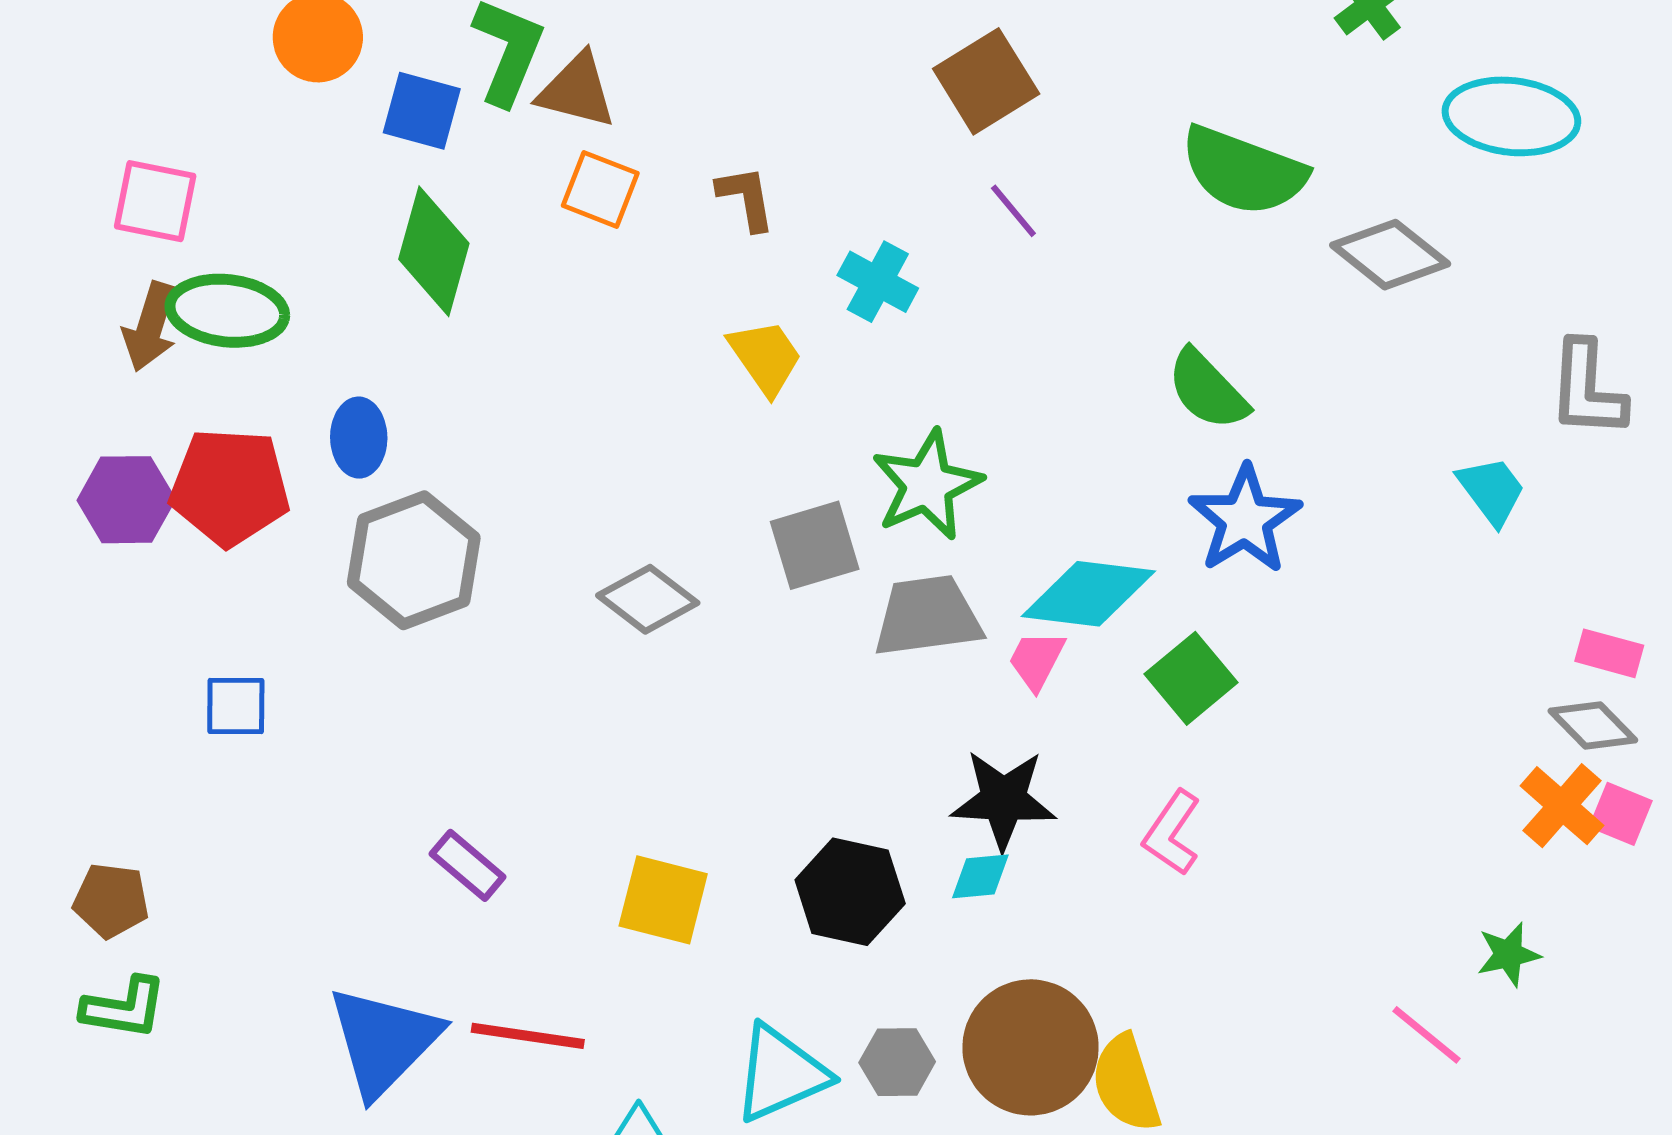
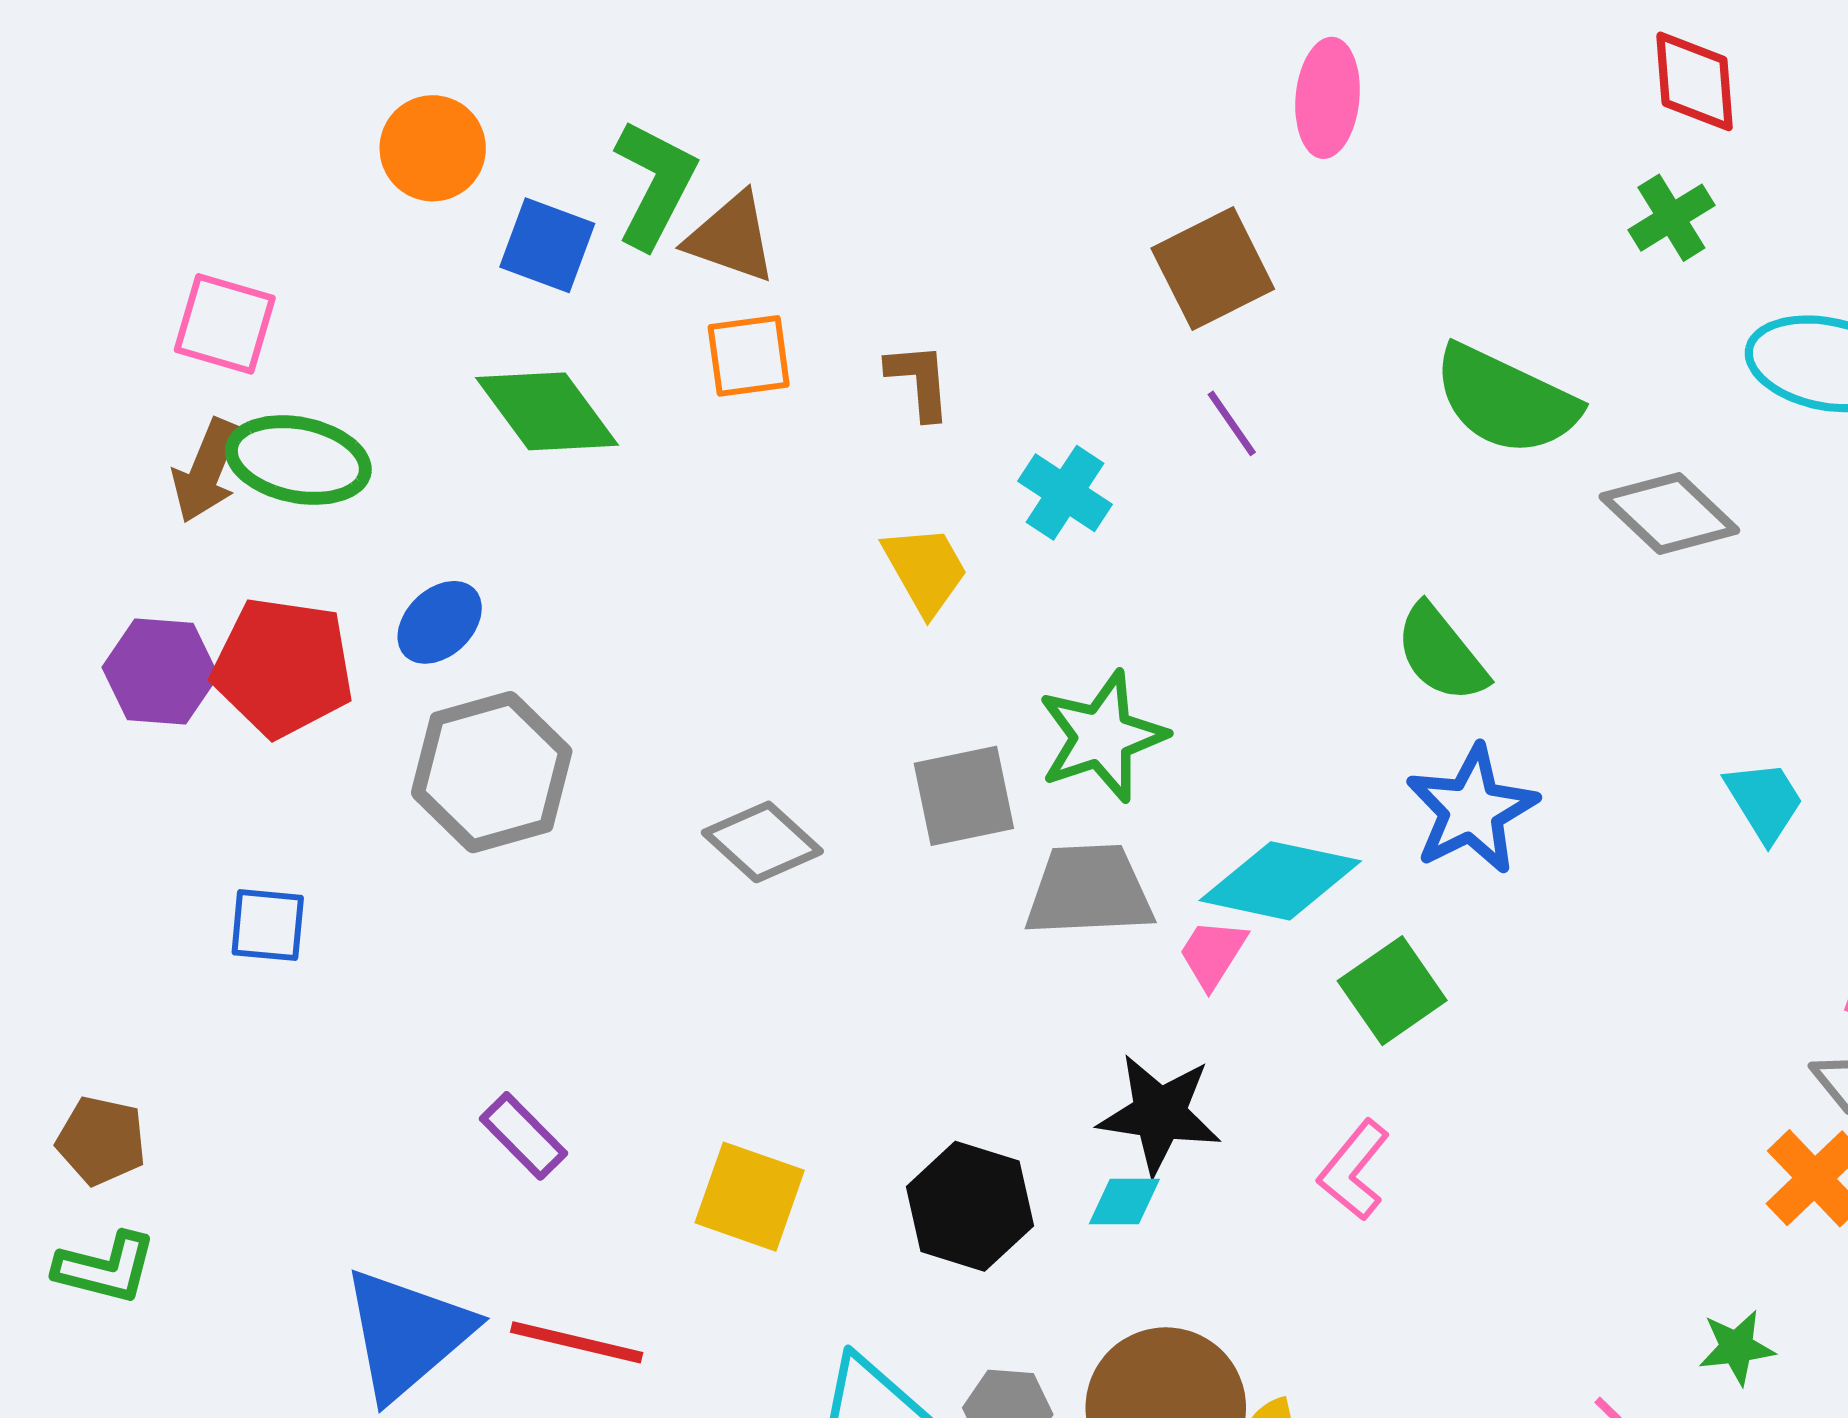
orange square: (600, 189) -> (749, 356), turned -34
green diamond: (434, 251) -> (547, 411), turned -57
blue ellipse: (359, 438) -> (440, 622), turned 42

